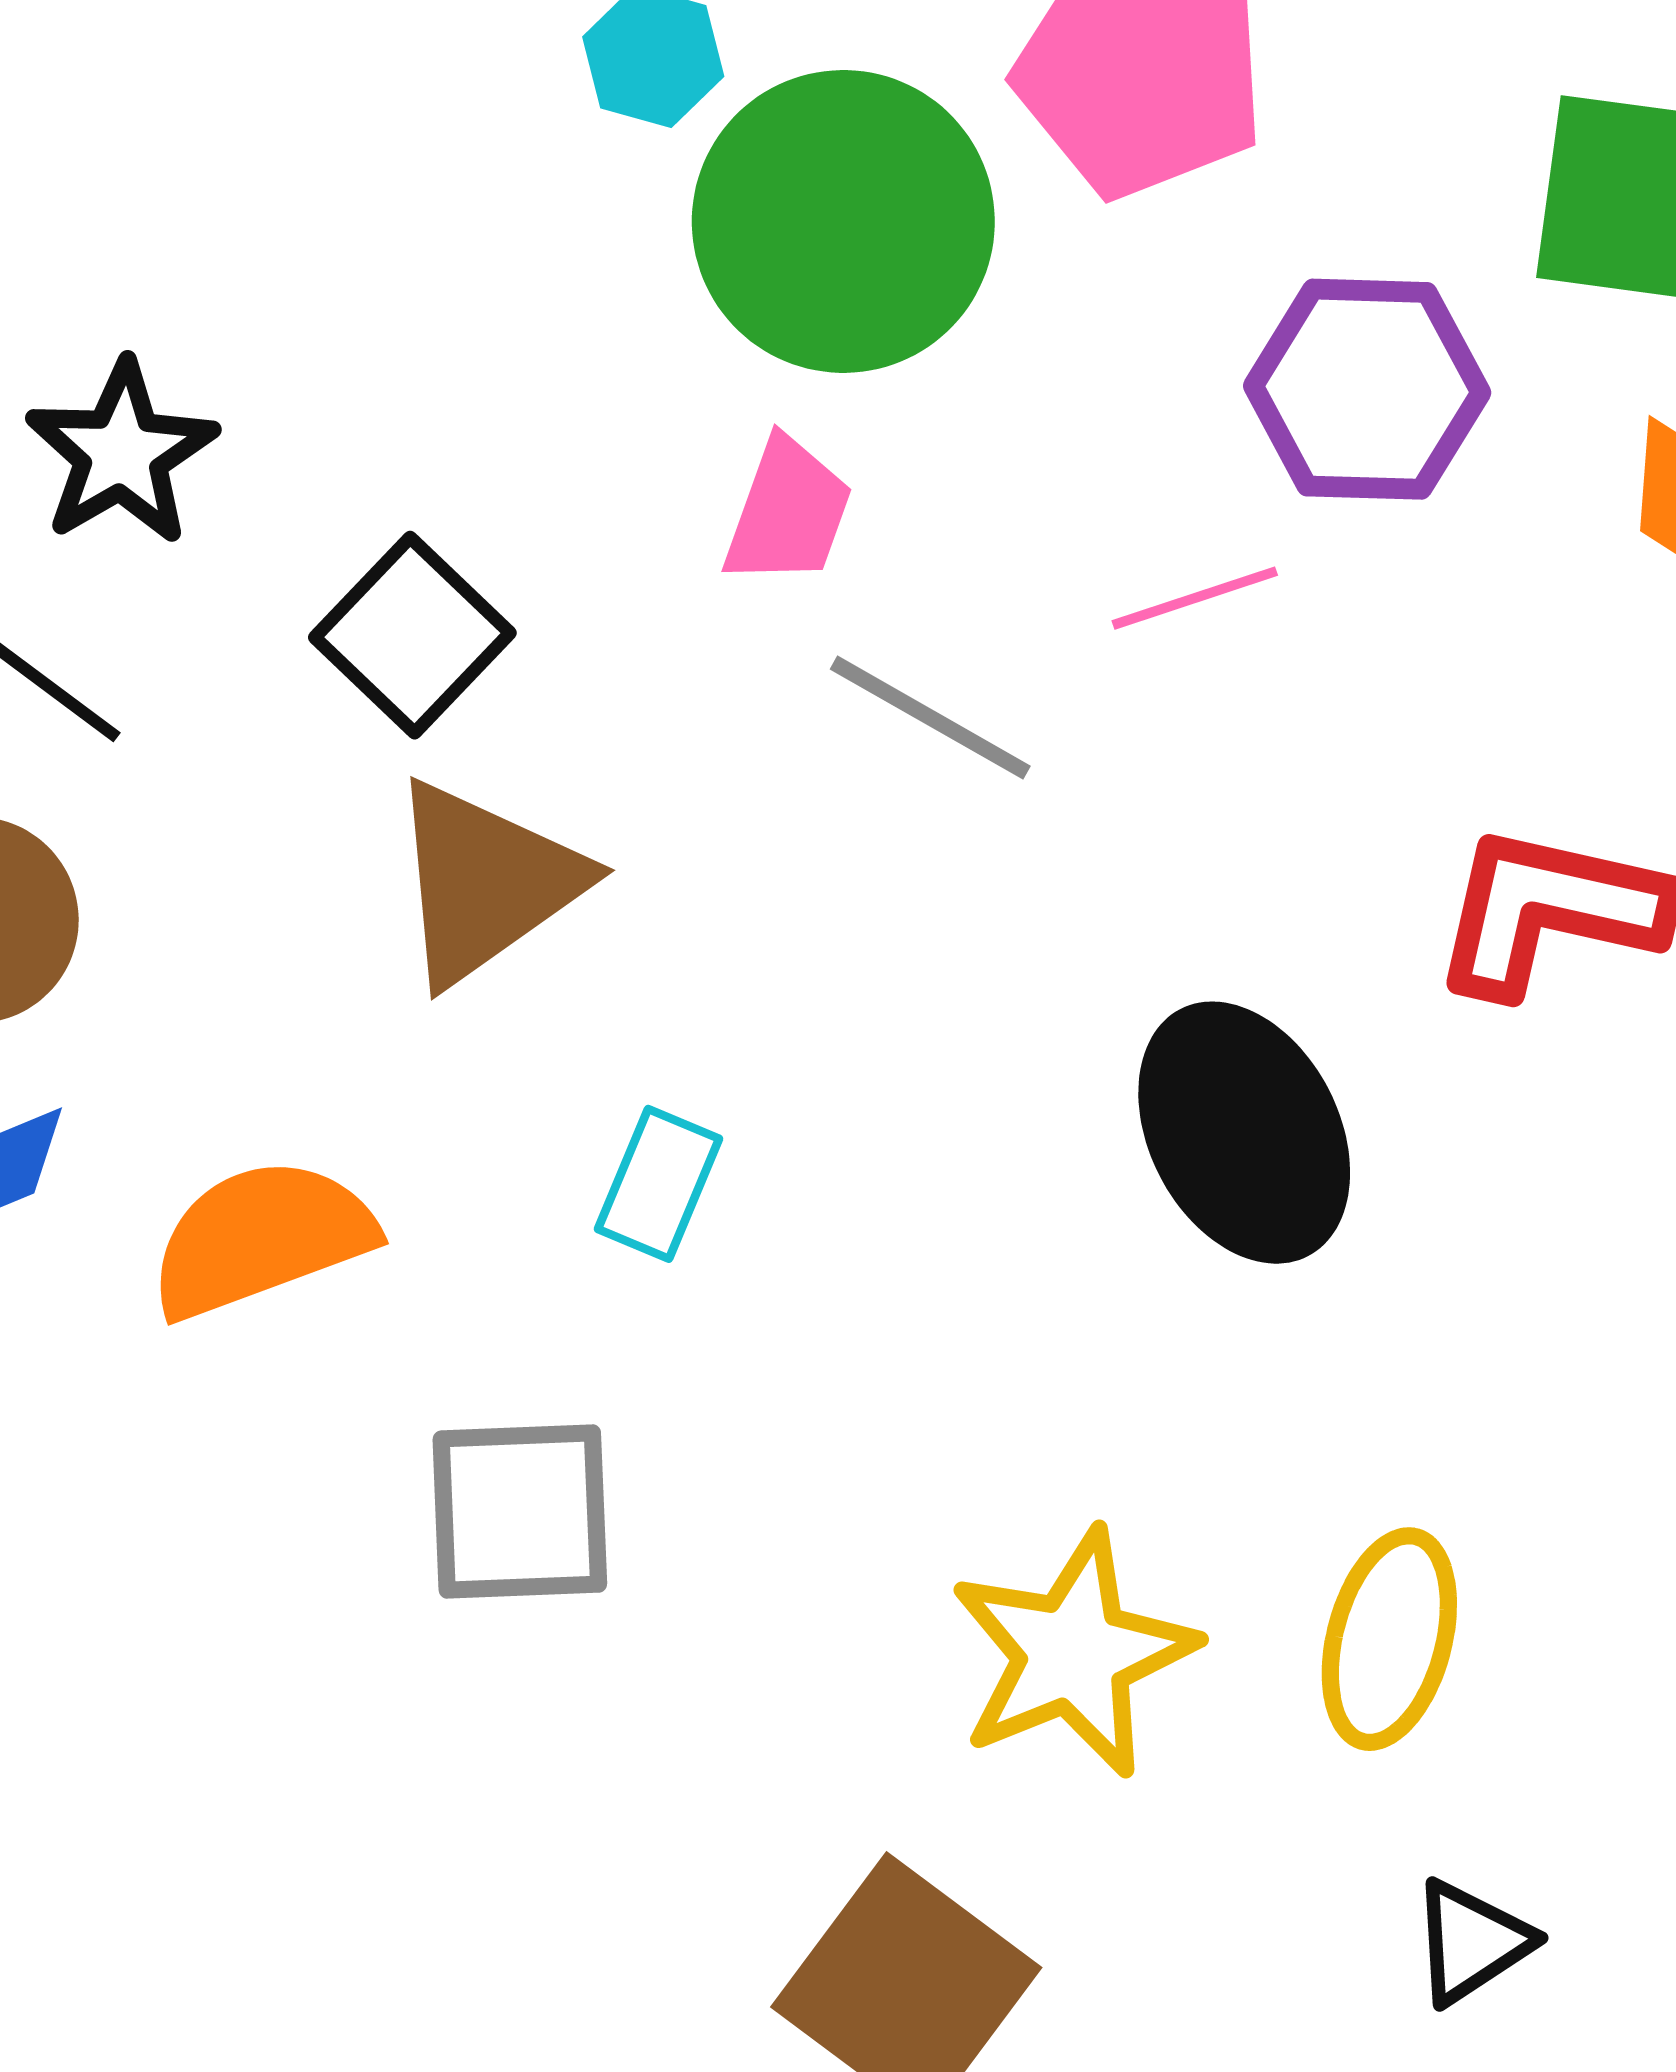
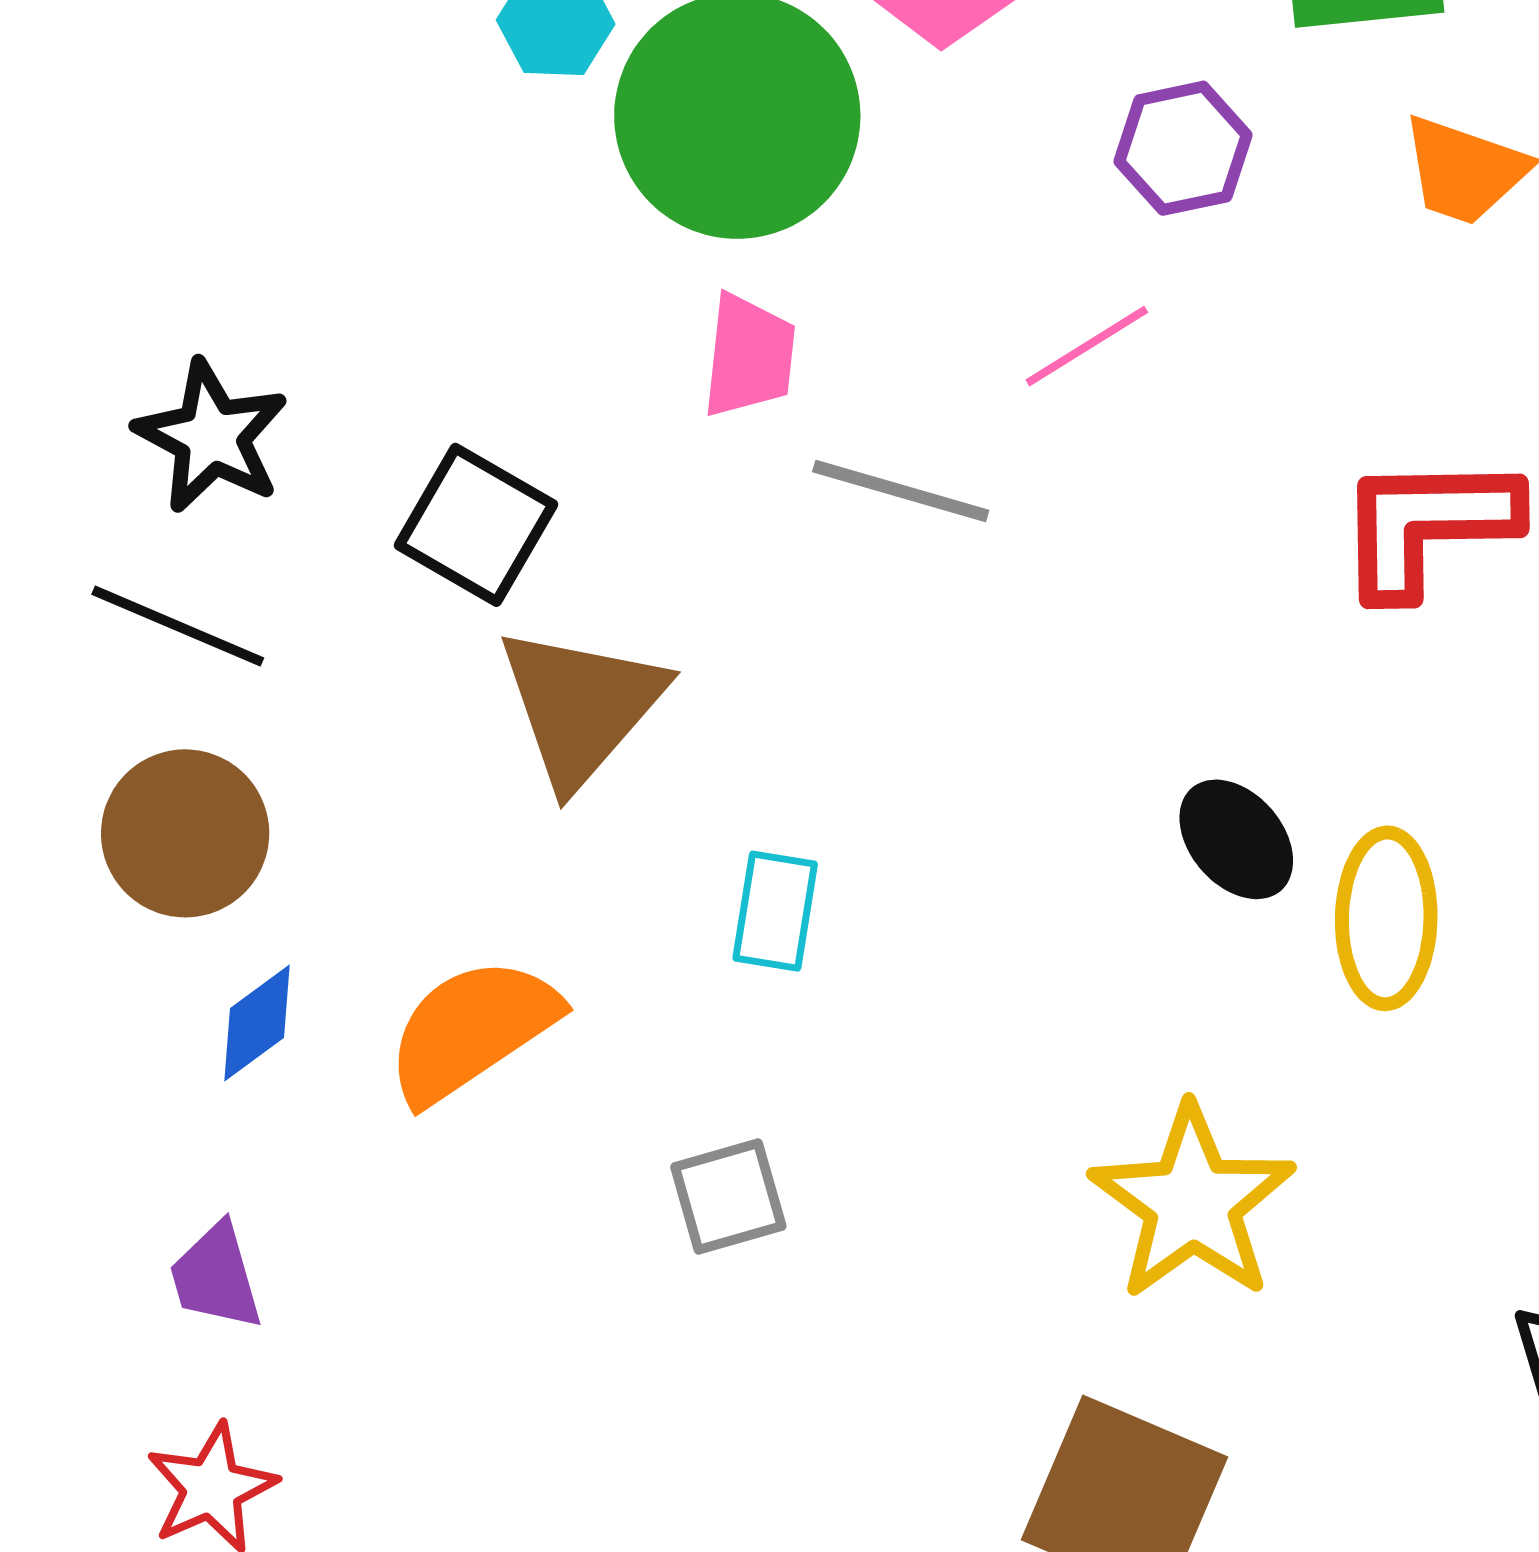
purple hexagon: (1367, 389) -> (1183, 148), size x0.7
black ellipse: (1244, 1133) -> (1236, 839), moved, size x0.6
gray square: (520, 1512) -> (728, 1196), size x0.7
yellow ellipse: (1389, 1639) -> (1386, 918), moved

